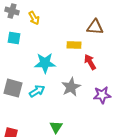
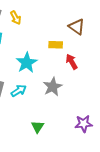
brown triangle: (95, 27) -> (77, 27), turned 30
cyan star: (45, 63) -> (27, 63), turned -30
purple star: (102, 95) -> (84, 124), moved

